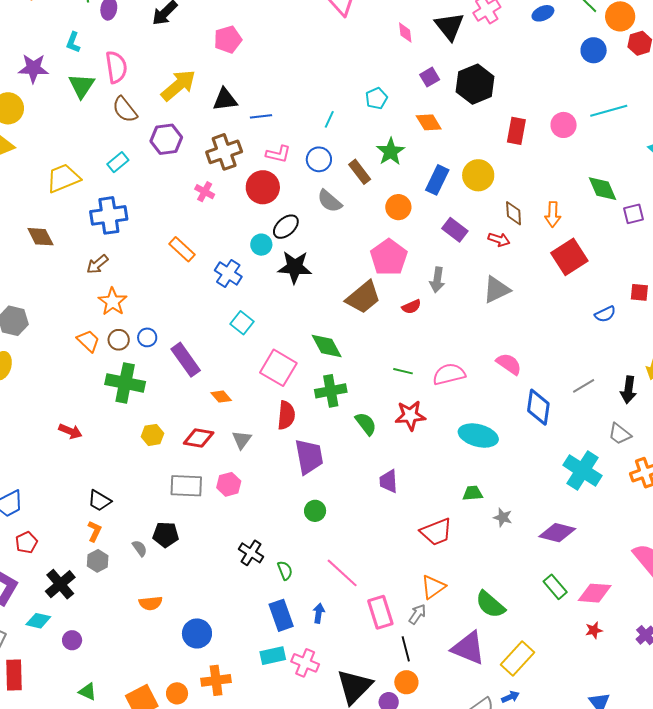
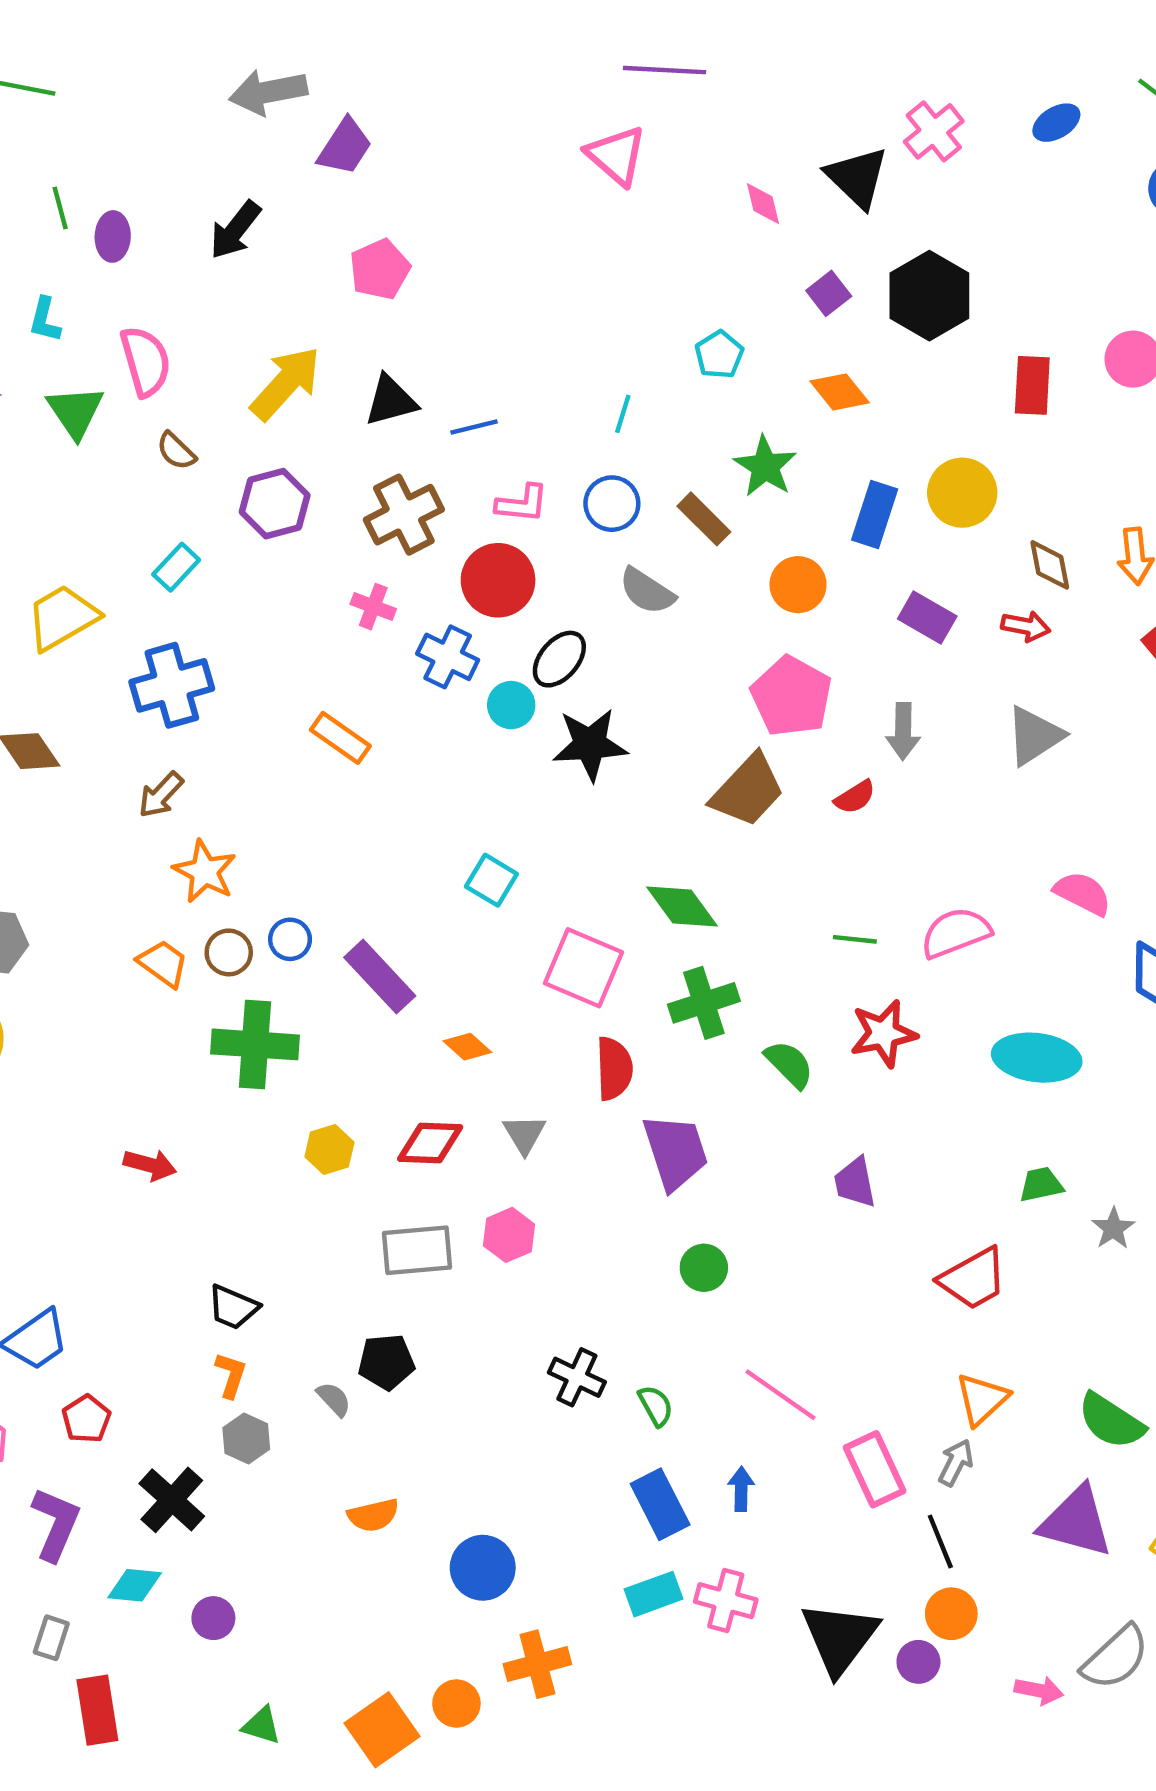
brown semicircle: (125, 110) -> (176, 451), size x0.7
blue cross: (228, 273) -> (448, 657), moved
gray star: (503, 517) -> (1113, 1228), turned 30

